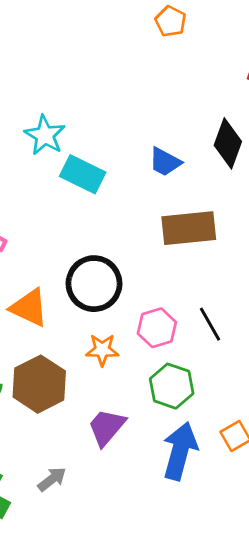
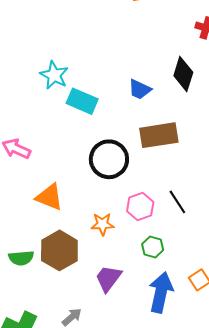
black circle: (94, 284) -> (109, 159), moved
green hexagon: (172, 386) -> (153, 247), size x0.7

